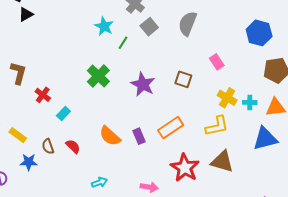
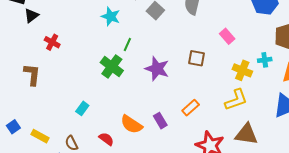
green line: (123, 43) -> (127, 44), moved
red cross: (43, 95) -> (52, 42), moved
cyan cross: (250, 102) -> (265, 60), moved
orange rectangle: (171, 128) -> (191, 108), size x0.7
red semicircle: (73, 146) -> (106, 139), moved

